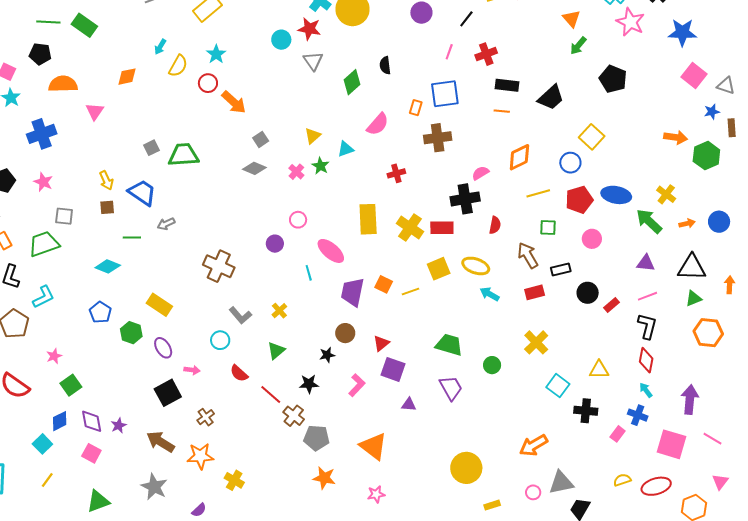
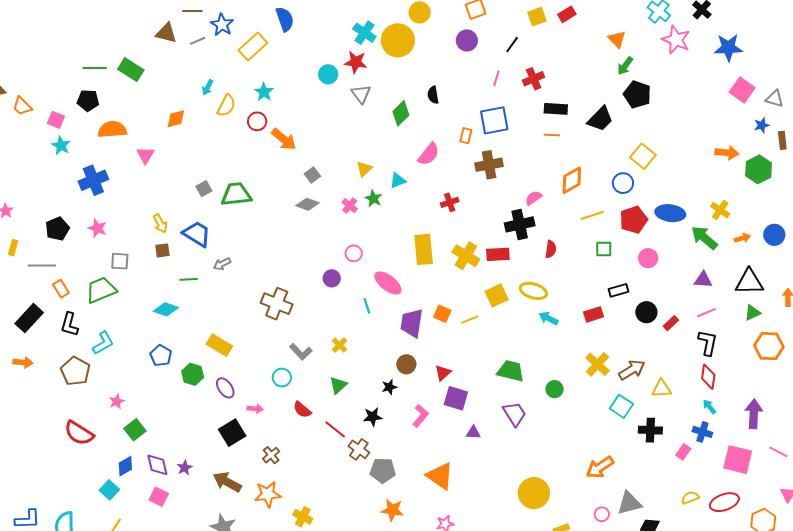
black pentagon: (613, 79) -> (637, 94), moved
brown arrow: (528, 255) -> (632, 370), moved, turned 92

